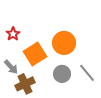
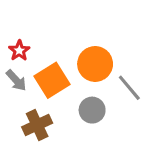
gray arrow: (11, 67) -> (16, 80), moved
gray line: (87, 73) -> (129, 88), moved

